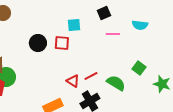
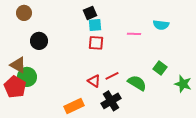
black square: (104, 13) -> (90, 13), moved
black circle: (38, 43) -> (39, 41), moved
red square: (62, 43) -> (96, 43), moved

